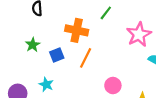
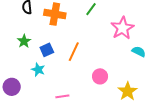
orange cross: (77, 30) -> (55, 14), moved
cyan star: (46, 84) -> (38, 70), moved

